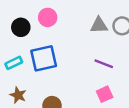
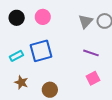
gray triangle: (99, 25) -> (86, 21), turned -42
black circle: (21, 27) -> (17, 18), moved

